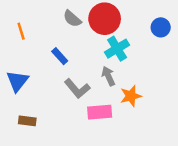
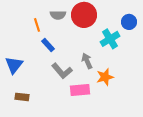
gray semicircle: (72, 19) -> (58, 15), turned -42
orange line: (21, 31) -> (37, 25), moved
cyan cross: (117, 49) -> (110, 39), moved

